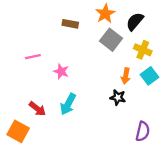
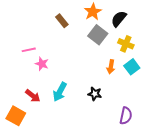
brown rectangle: (70, 24) -> (62, 21), turned 40
pink star: (61, 71) -> (42, 64), moved
black star: (118, 97) -> (95, 94), moved

